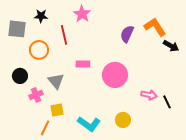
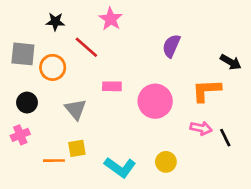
orange L-shape: (155, 27) -> (206, 90), moved, turned -60
gray square: (17, 29) -> (23, 54), moved
red line: (64, 35) -> (86, 47), turned -36
pink cross: (36, 95) -> (20, 135), moved
orange line: (45, 128) -> (54, 161), moved, turned 63

